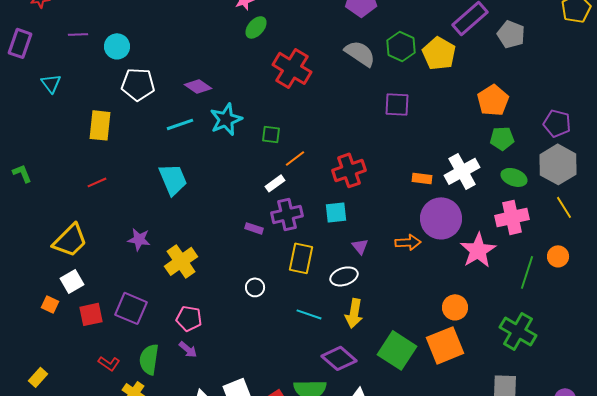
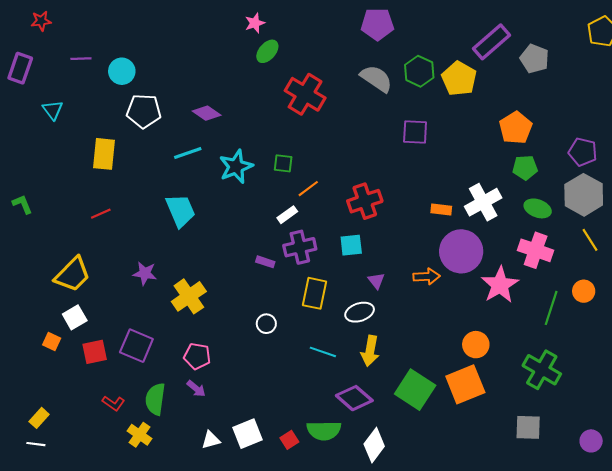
cyan star: (226, 119) -> (236, 167), moved
pink cross: (512, 217) -> (536, 250), turned 32

